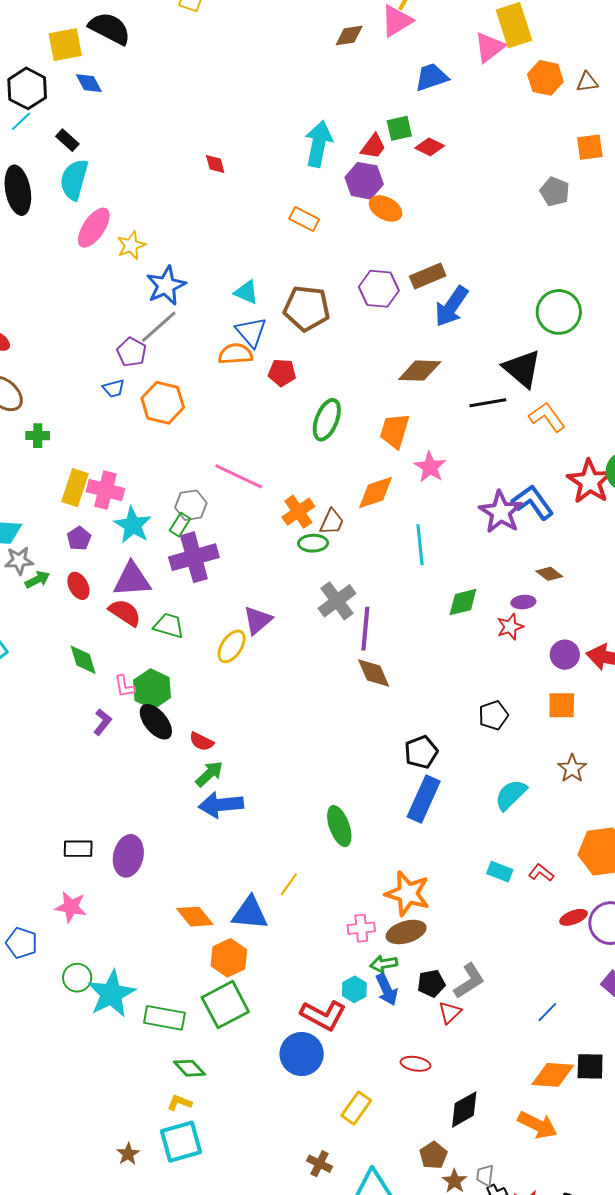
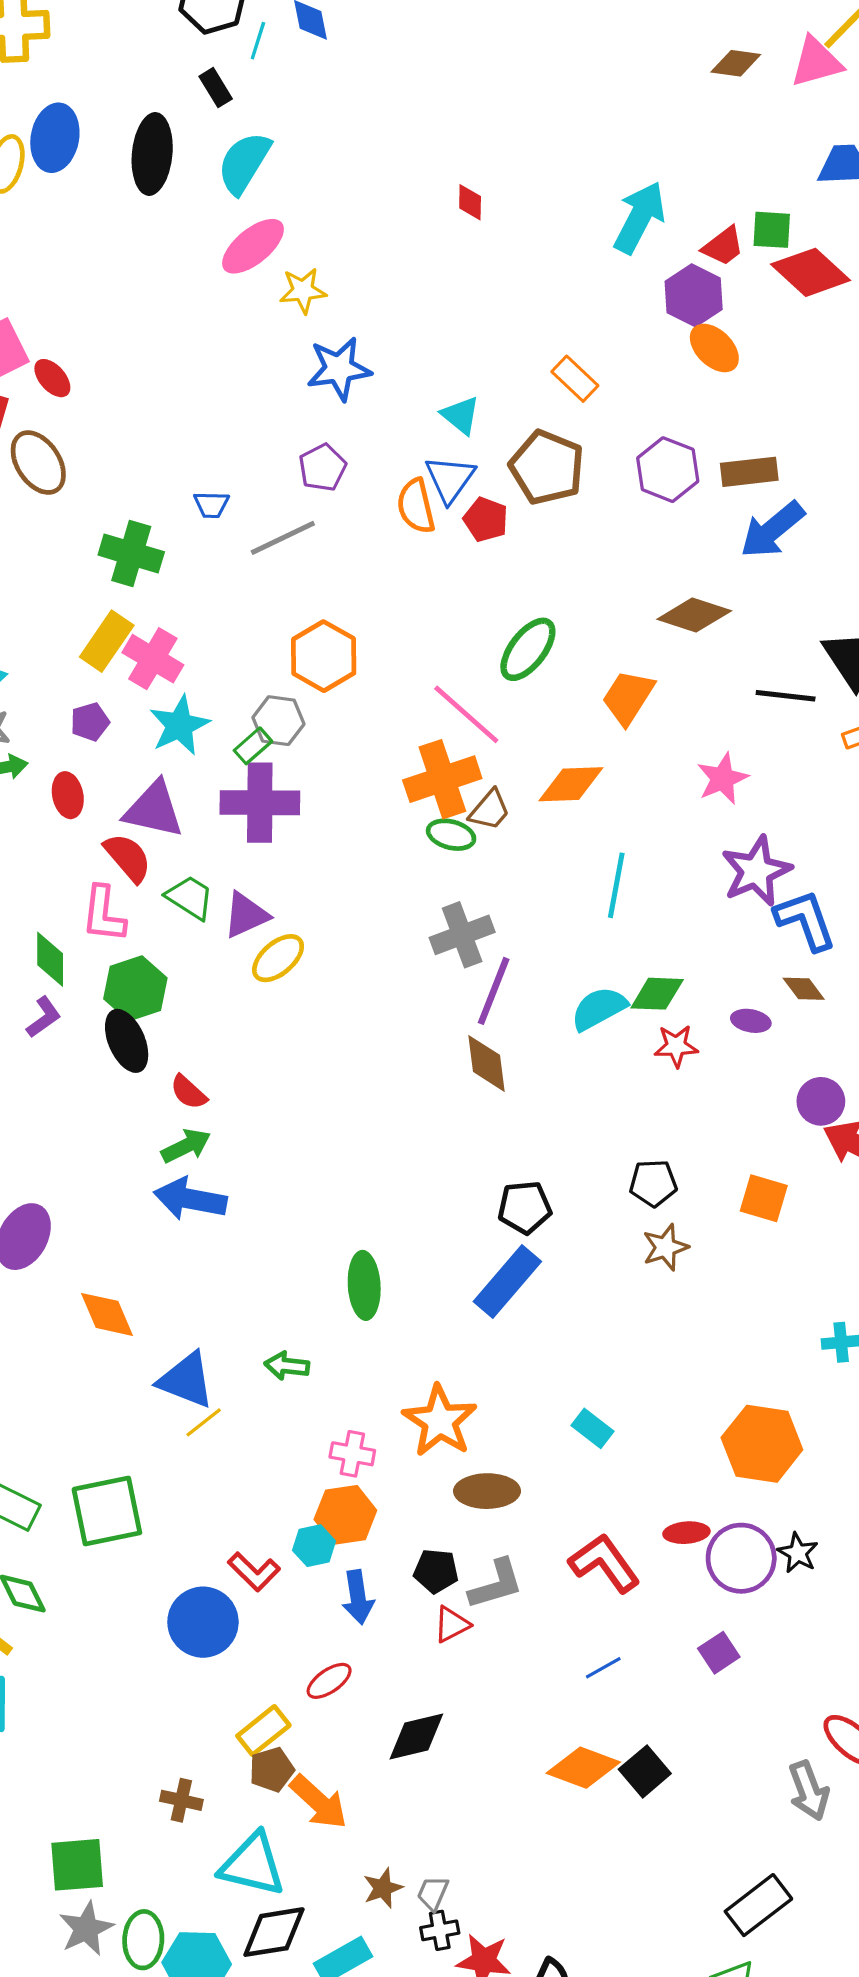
cyan line: (21, 121) -> (258, 41), moved, turned -45
black rectangle: (67, 140) -> (216, 88), moved
red diamond: (430, 147) -> (811, 272), size x1.6
orange rectangle: (304, 219) -> (575, 379), moved
gray line: (159, 327) -> (283, 538), moved
purple pentagon: (132, 352) -> (322, 468), moved
orange semicircle: (235, 354) -> (416, 506), turned -116
red pentagon: (282, 373) -> (486, 519), moved
orange hexagon: (163, 403) -> (324, 656), moved
green cross: (38, 436) -> (131, 553), moved, size x1.6
pink star: (430, 467) -> (723, 779), moved
pink line: (239, 476) -> (466, 714), moved
blue L-shape: (533, 502) -> (805, 920), moved
orange cross: (298, 512) -> (442, 779), size x1.4
purple triangle: (258, 620) -> (246, 915), moved
red star: (510, 627) -> (676, 1046), moved
purple circle: (565, 655) -> (821, 1101), moved
green diamond: (83, 660) -> (50, 959), moved
pink L-shape: (124, 686) -> (104, 914), moved, size x1.5
brown star: (572, 768) -> (665, 1247), moved
cyan semicircle: (511, 795) -> (599, 1009), moved
red L-shape: (541, 873) -> (604, 1563), moved, size x1.8
yellow line: (289, 884) -> (204, 1422), moved
orange diamond: (195, 917) -> (107, 1314), moved
brown ellipse: (406, 932) -> (487, 1491), moved
orange hexagon: (229, 958) -> (345, 1515), moved
green arrow: (384, 964) -> (287, 1366), moved
blue arrow: (387, 990) -> (358, 1597), moved
red L-shape: (323, 1015) -> (254, 1572), size x0.7
red ellipse: (416, 1064) -> (329, 1681), moved, turned -60
black square: (590, 1066) -> (645, 1771), turned 32
black diamond: (464, 1109) -> (416, 1736), moved
orange arrow: (538, 1125) -> (319, 1802), moved
brown pentagon: (433, 1155) -> (272, 1770), moved
brown cross: (320, 1164) -> (181, 1800), turned -30

